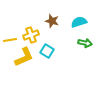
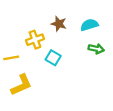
yellow line: (10, 40) -> (11, 58), moved
yellow L-shape: (24, 57) -> (21, 85), moved

